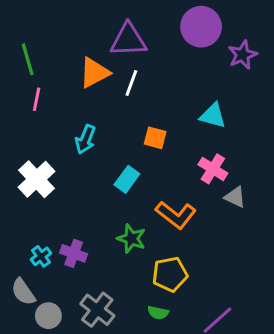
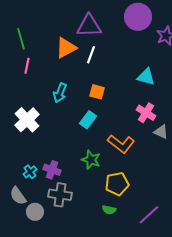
orange square: (155, 138) -> (97, 92), moved
gray cross: (97, 310) -> (60, 195), moved, turned -30

